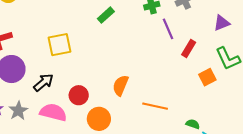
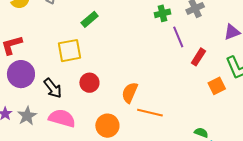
green rectangle: (106, 15) -> (90, 19), moved
black arrow: (44, 83) -> (53, 88), turned 90
red circle: (79, 95) -> (89, 83), moved
orange line: (155, 106) -> (150, 113), moved

